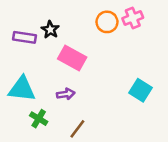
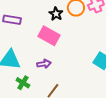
black star: (50, 30) -> (56, 14), moved

